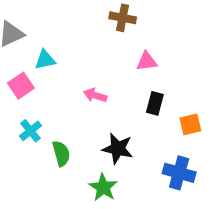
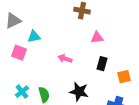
pink square: (21, 86) -> (19, 53), turned -35
cyan cross: (30, 131) -> (22, 92), moved

